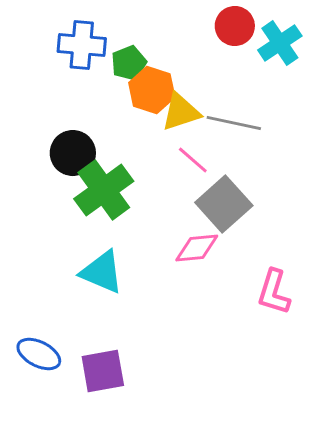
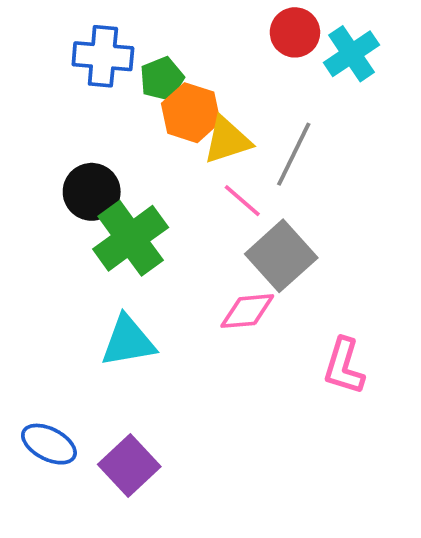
gray line: (234, 123) -> (294, 154), turned -76
cyan triangle: (102, 272) -> (128, 341), turned -33
purple square: (103, 371) -> (129, 465), turned -33

